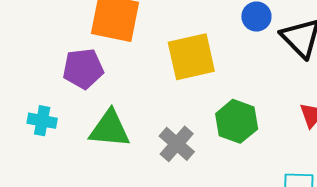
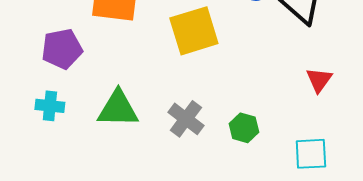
purple pentagon: (83, 69) -> (62, 49), moved
green hexagon: (237, 121) -> (244, 128), moved, size x0.7

